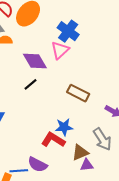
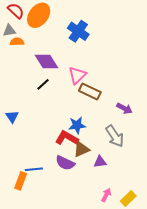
pink triangle: (60, 50) -> (77, 75), moved
brown triangle: (80, 152) -> (81, 149), moved
purple semicircle: (38, 165) -> (65, 163), moved

